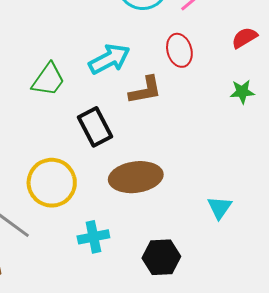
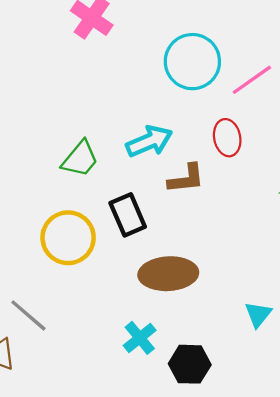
yellow circle: (52, 183) -> (68, 238), moved
cyan cross: (93, 237) -> (140, 338), moved, turned -32

